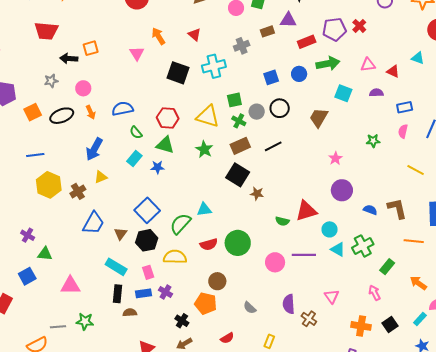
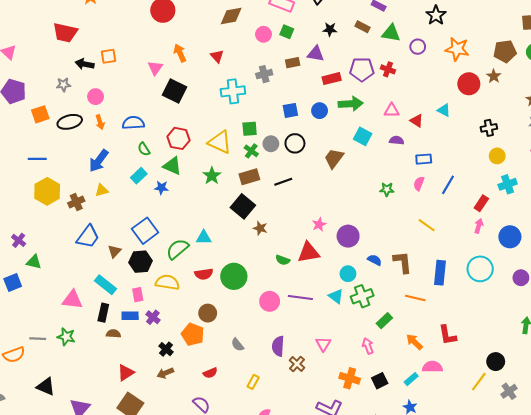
red cross: (359, 26) -> (388, 69), turned -32
black square: (178, 73) -> (175, 91), moved
pink star: (335, 158) -> (319, 224), moved
cyan circle: (330, 229) -> (348, 274), moved
pink triangle: (70, 286) -> (72, 300), moved

